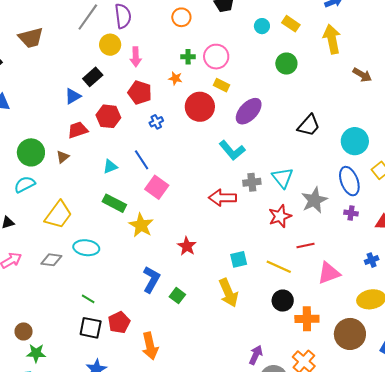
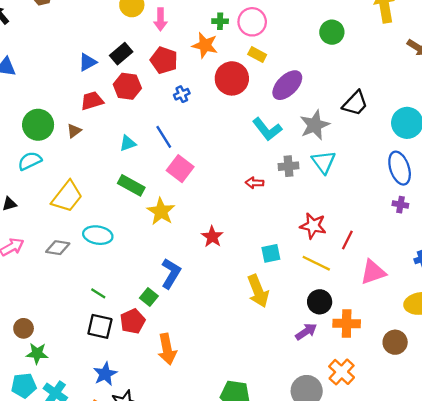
black rectangle: (93, 77) -> (121, 54), moved
orange star: (175, 78) -> (205, 45), size x1.6
red arrow: (222, 198) -> (255, 183), size x0.6
gray star: (314, 200) -> (315, 125), moved
red star: (280, 216) -> (313, 226), moved, turned 30
red line: (305, 246) -> (347, 240), turned -54
green square: (177, 296) -> (149, 297), moved
brown circle: (350, 334) -> (395, 342), size x0.7
purple arrow: (256, 355) -> (306, 332), moved, turned 30

